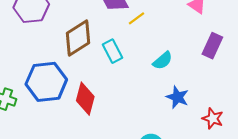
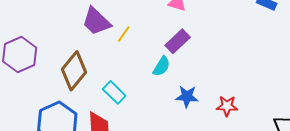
purple rectangle: (212, 46) -> (178, 41), moved, turned 40
cyan rectangle: (112, 51) -> (114, 92), moved

